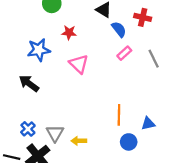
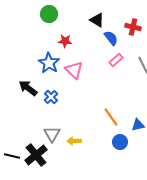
blue star: (39, 50) -> (49, 63), moved, turned -30
orange line: (119, 115) -> (111, 117), turned -36
blue cross: (28, 129) -> (51, 97), moved

